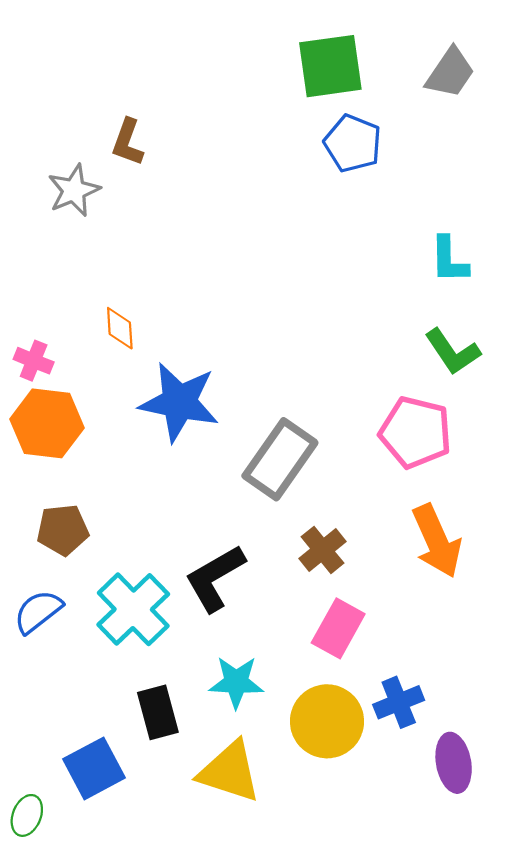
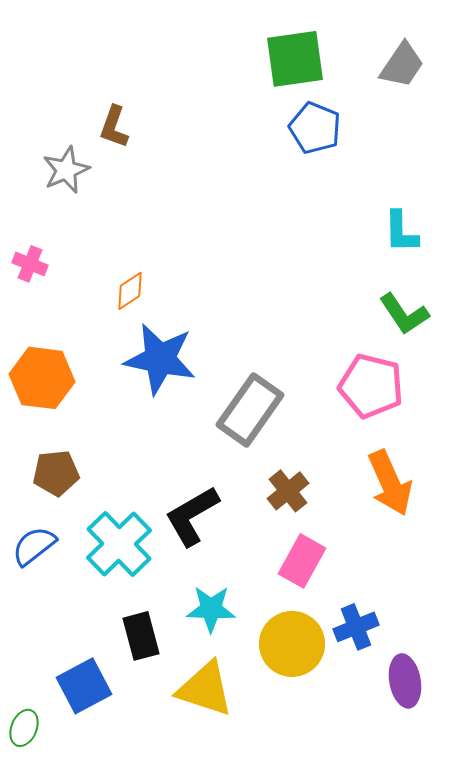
orange diamond: (120, 328) -> (130, 291), moved, turned 60
pink cross: (34, 361) -> (30, 264), moved

